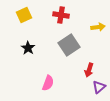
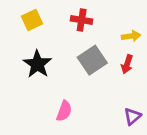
black star: (28, 48) -> (37, 64), size x1.5
red arrow: (89, 70) -> (127, 64), moved

